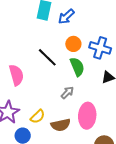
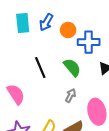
orange circle: (73, 44) -> (68, 30), moved
black line: (47, 57) -> (40, 67), turned 40

